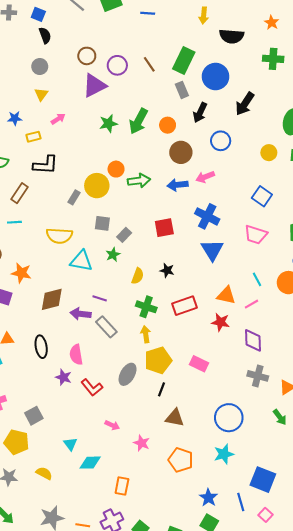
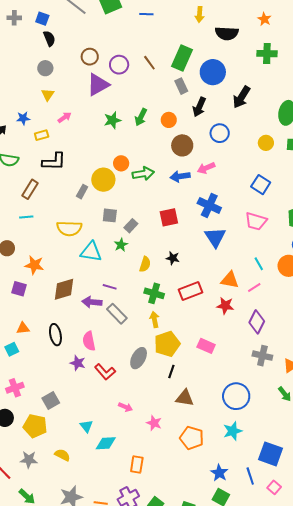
green arrow: (138, 121) -> (141, 117), size x0.7
purple diamond: (253, 340) -> (257, 322), turned 30

